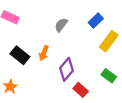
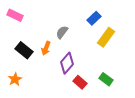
gray semicircle: (61, 25) -> (62, 32), moved
green rectangle: (109, 76) -> (106, 79), moved

